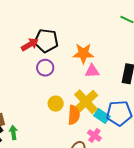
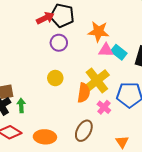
yellow circle: (56, 104) -> (55, 78), moved
cyan rectangle: (102, 116) -> (119, 52), moved
pink cross: (94, 135) -> (104, 107), moved

